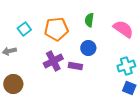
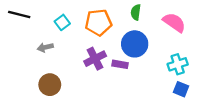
blue circle: (88, 48) -> (135, 44), size x1.5

